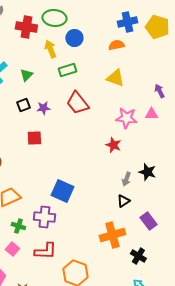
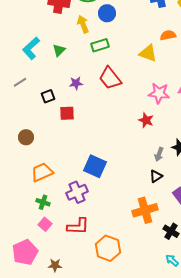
orange semicircle: (116, 45) -> (168, 35), moved
black square: (23, 105) -> (48, 96), moved
purple cross: (44, 217) -> (77, 192), turned -30
green cross: (18, 226) -> (43, 202), moved

